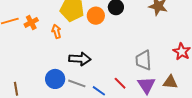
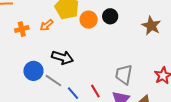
orange cross: (31, 22) -> (22, 29), moved
orange arrow: (56, 31) -> (46, 25), turned -128

